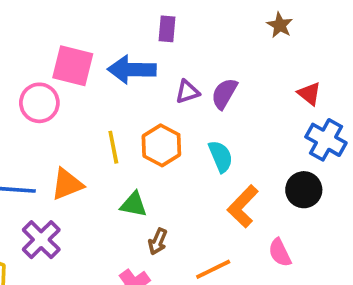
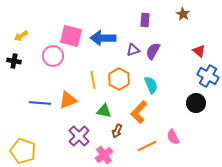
purple rectangle: (167, 29) -> (145, 20), moved
orange L-shape: (243, 206) -> (139, 112), moved
purple cross: (41, 240) -> (79, 136), moved
pink semicircle: (280, 253) -> (173, 137), moved

